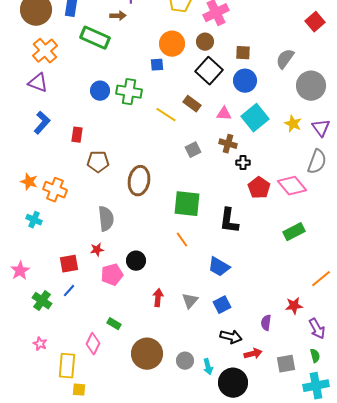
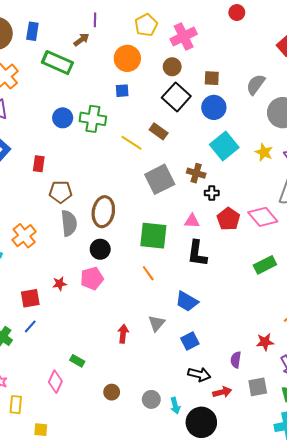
brown arrow: (118, 16) -> (81, 40), turned -35
orange circle: (172, 44) -> (127, 58), moved
pink triangle: (224, 114) -> (192, 221), moved
gray square: (193, 150) -> (160, 179), size x1.8
orange cross: (55, 190) -> (24, 236), moved, turned 30
gray semicircle: (106, 219) -> (69, 223), moved
black circle: (136, 261) -> (100, 249), moved
pink pentagon: (112, 275) -> (92, 278), moved
gray triangle: (190, 301) -> (157, 323), moved
brown circle: (147, 354) -> (112, 392), size x0.5
gray square: (286, 364) -> (258, 387), moved
yellow rectangle: (67, 366) -> (16, 405), moved, size x0.7

